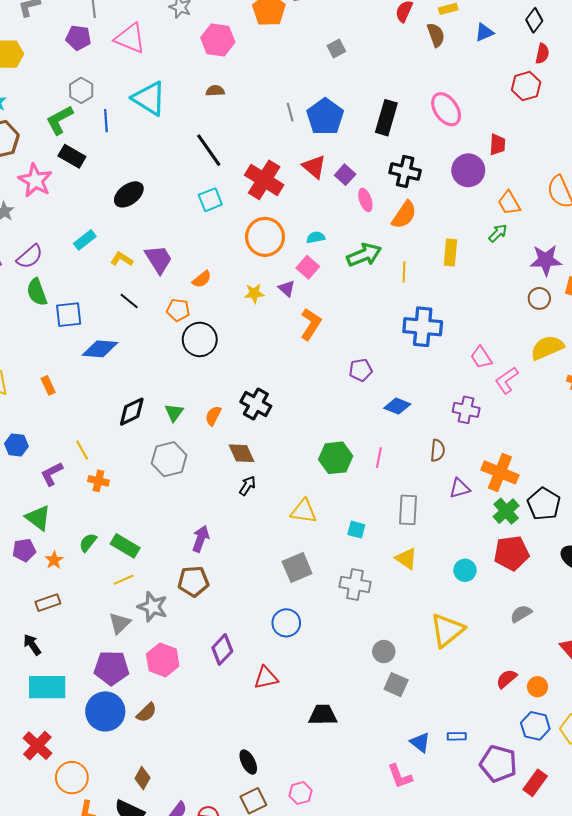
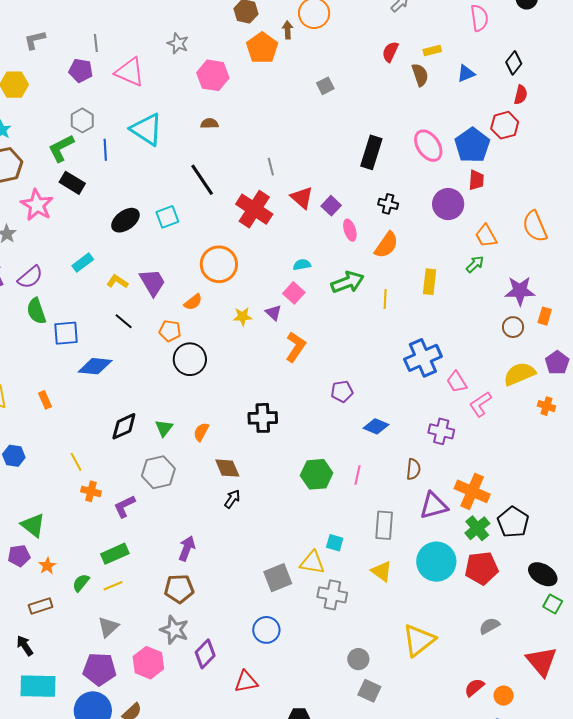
gray line: (290, 112) -> (271, 167), moved
blue pentagon: (325, 117) -> (472, 145), moved
black cross: (405, 172) -> (388, 204), size x0.7
cyan square: (210, 200) -> (167, 217), moved
orange circle: (265, 237) -> (219, 264), moved
blue cross: (423, 327) -> (423, 358), moved, turned -30
black cross: (256, 404) -> (263, 418), moved, turned -32
purple L-shape: (52, 474) -> (124, 506), moved
purple triangle: (460, 488) -> (434, 506), size x1.4
yellow triangle: (304, 511) -> (312, 562), moved
green semicircle: (88, 543) -> (81, 583), moved
green rectangle: (125, 546) -> (115, 554), turned -56
cyan circle: (465, 570) -> (436, 562), moved, size x1.8
gray star: (153, 607) -> (174, 630), moved

